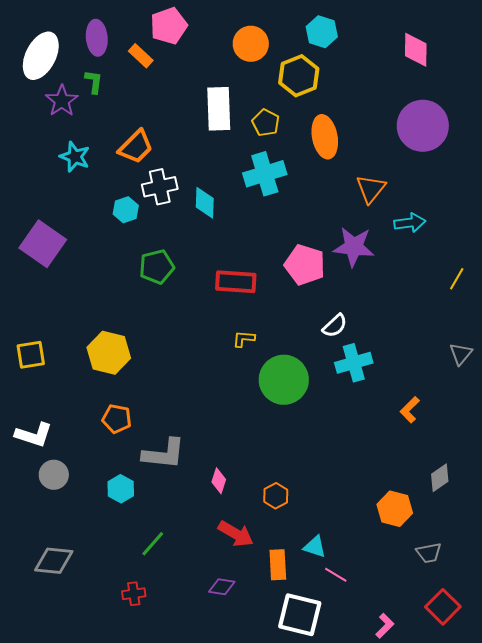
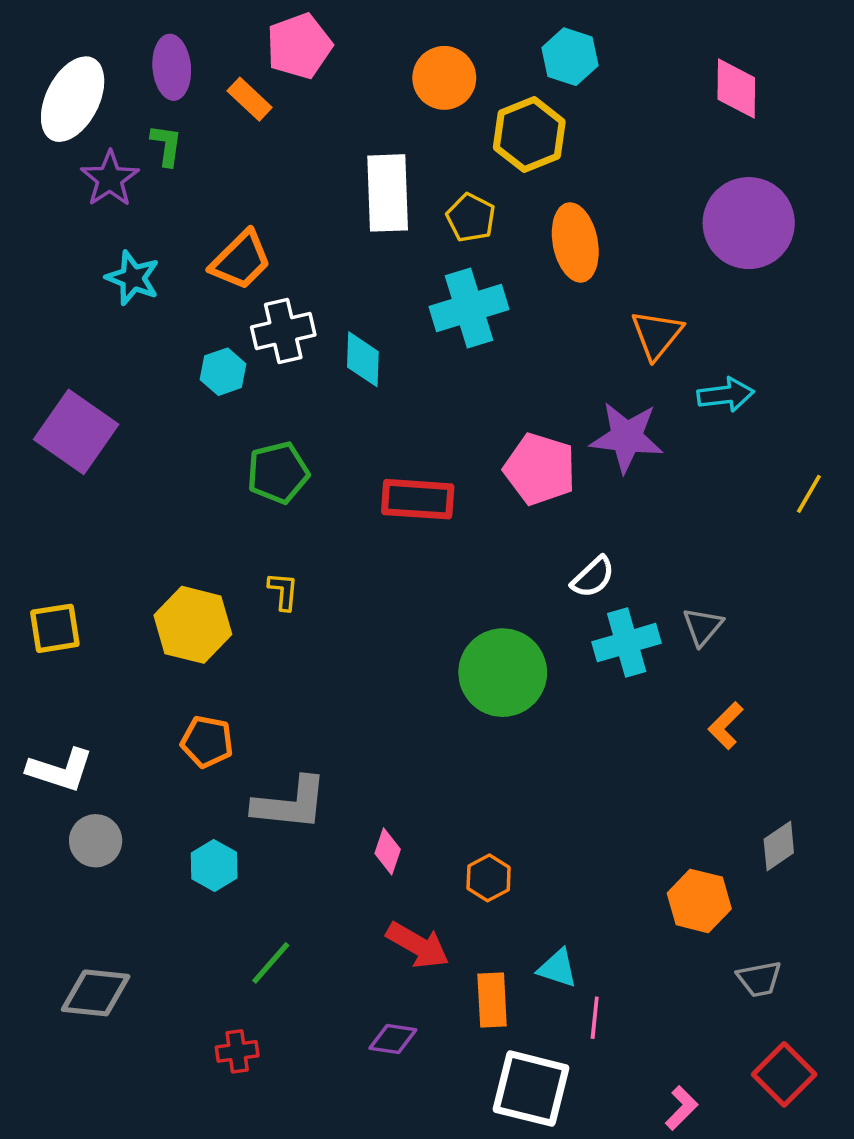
yellow L-shape: (244, 339) -> (283, 591), moved, turned 90
gray triangle: (461, 354) -> (703, 627), moved
pink line: (336, 575) -> (595, 1018), turned 65

